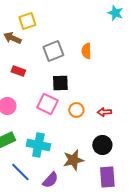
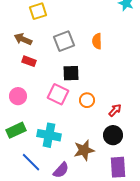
brown arrow: (12, 38) -> (23, 39), moved
red arrow: (104, 112) -> (115, 110), moved, turned 136

